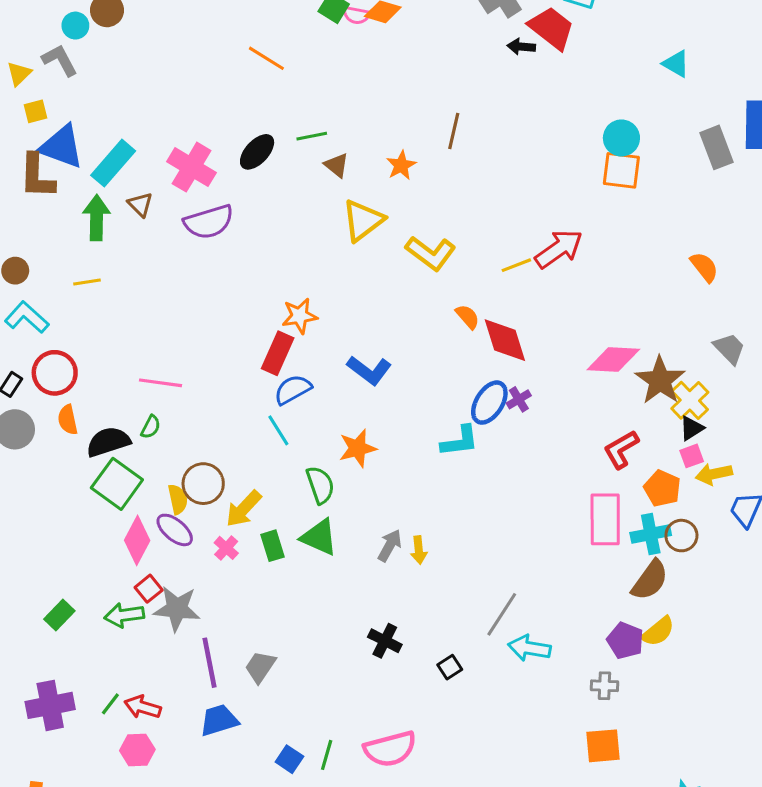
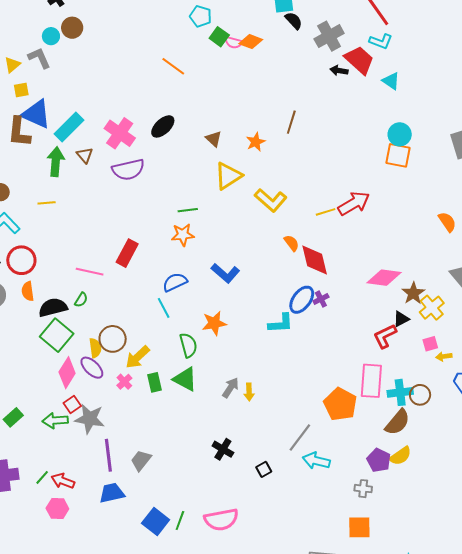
cyan triangle: (676, 64) -> (391, 81), moved
green line: (312, 136) -> (188, 210), moved
red rectangle: (278, 353) -> (127, 253), moved
brown star: (660, 380) -> (413, 293), size x0.7
black triangle: (692, 428) -> (401, 319), moved
yellow arrow: (714, 474) -> (444, 356), size x0.7
orange pentagon: (662, 488) -> (340, 404), moved, size x1.4
blue square: (289, 759) -> (156, 522), size x1.5

